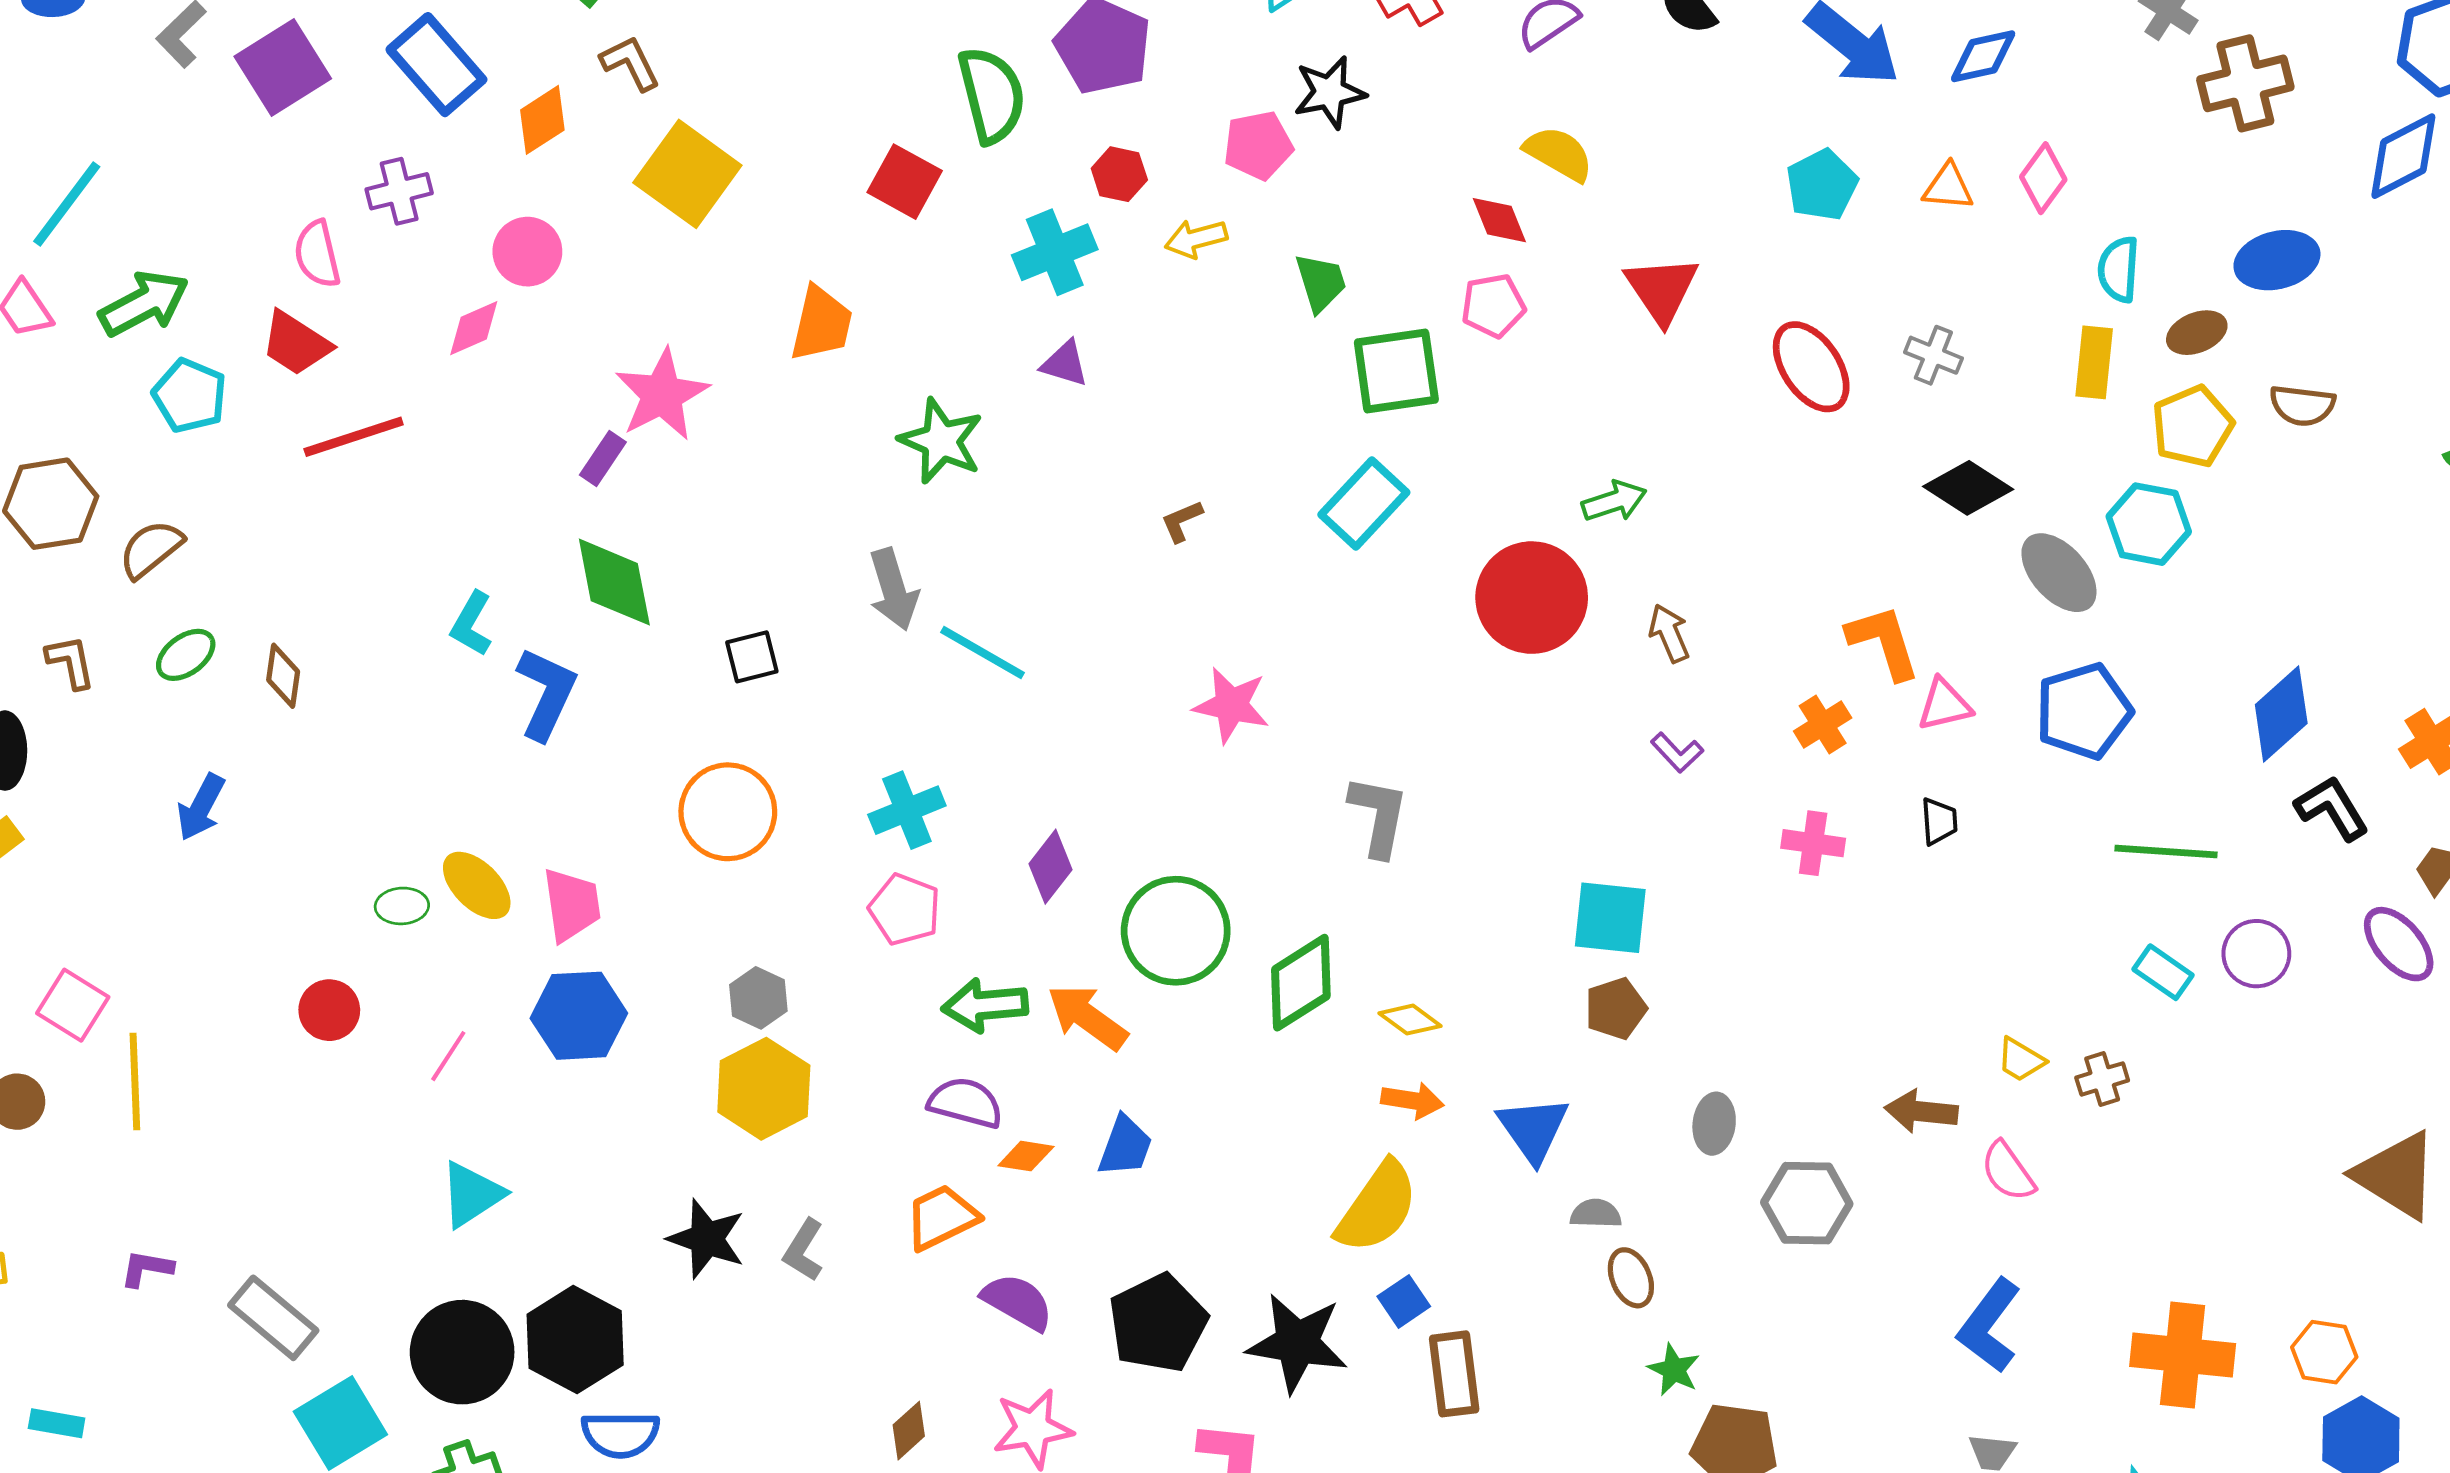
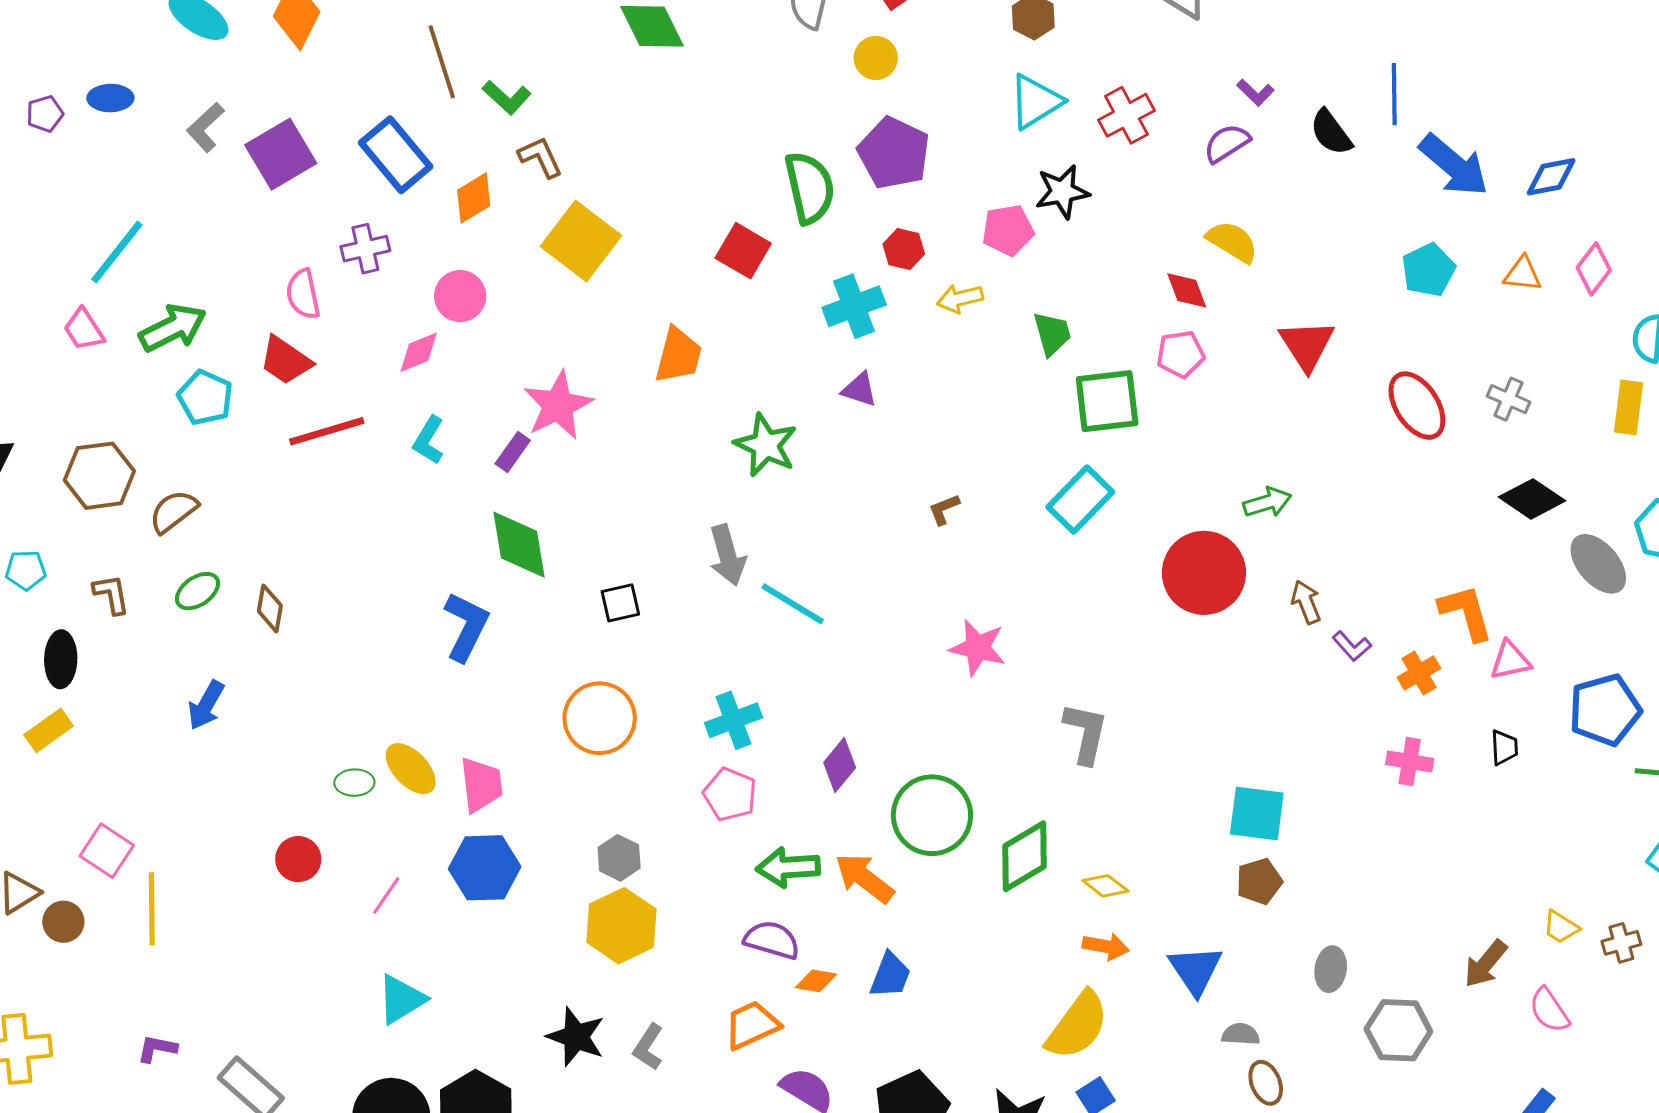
cyan L-shape: (471, 624) -> (429, 440), moved
blue pentagon: (2084, 711) -> (1605, 710), moved
purple L-shape: (1677, 752) -> (1352, 646), moved
brown arrow: (1921, 1111) -> (1486, 964), turned -58

